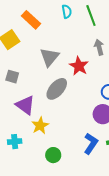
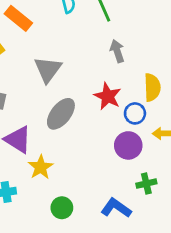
red star: (79, 66) -> (108, 96), moved
blue L-shape: (91, 144) -> (116, 208), moved, turned -85

